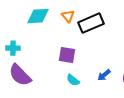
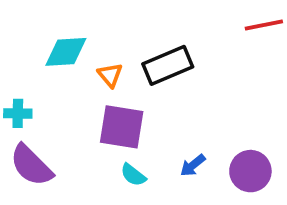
orange triangle: (68, 16) -> (110, 75), moved
purple square: (67, 55) -> (122, 127), size x1.4

